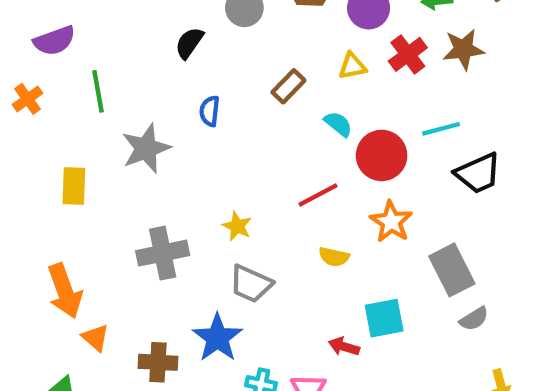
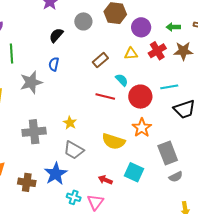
blue semicircle: (210, 111) -> (54, 64), moved
red line: (318, 195) -> (105, 97), moved, turned 36
yellow semicircle: (334, 257) -> (114, 141), size x1.6
cyan square: (384, 318) -> (134, 172), turned 30
red arrow: (344, 347) -> (105, 180), moved

